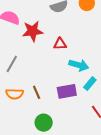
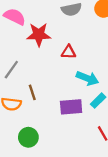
brown line: (37, 92) -> (32, 92), moved
green circle: (44, 123) -> (28, 137), moved

